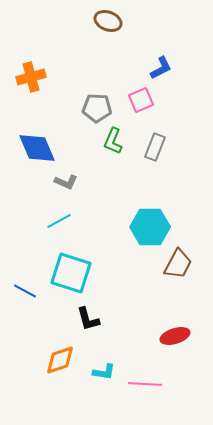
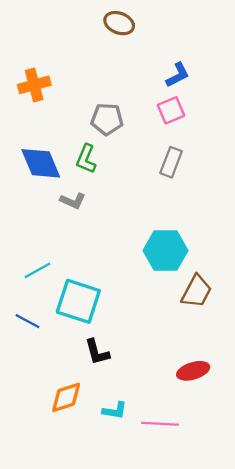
pink square: (141, 100) -> (171, 110), moved
green L-shape: (113, 141) -> (86, 159), moved
cyan line: (59, 221) -> (37, 270), moved

